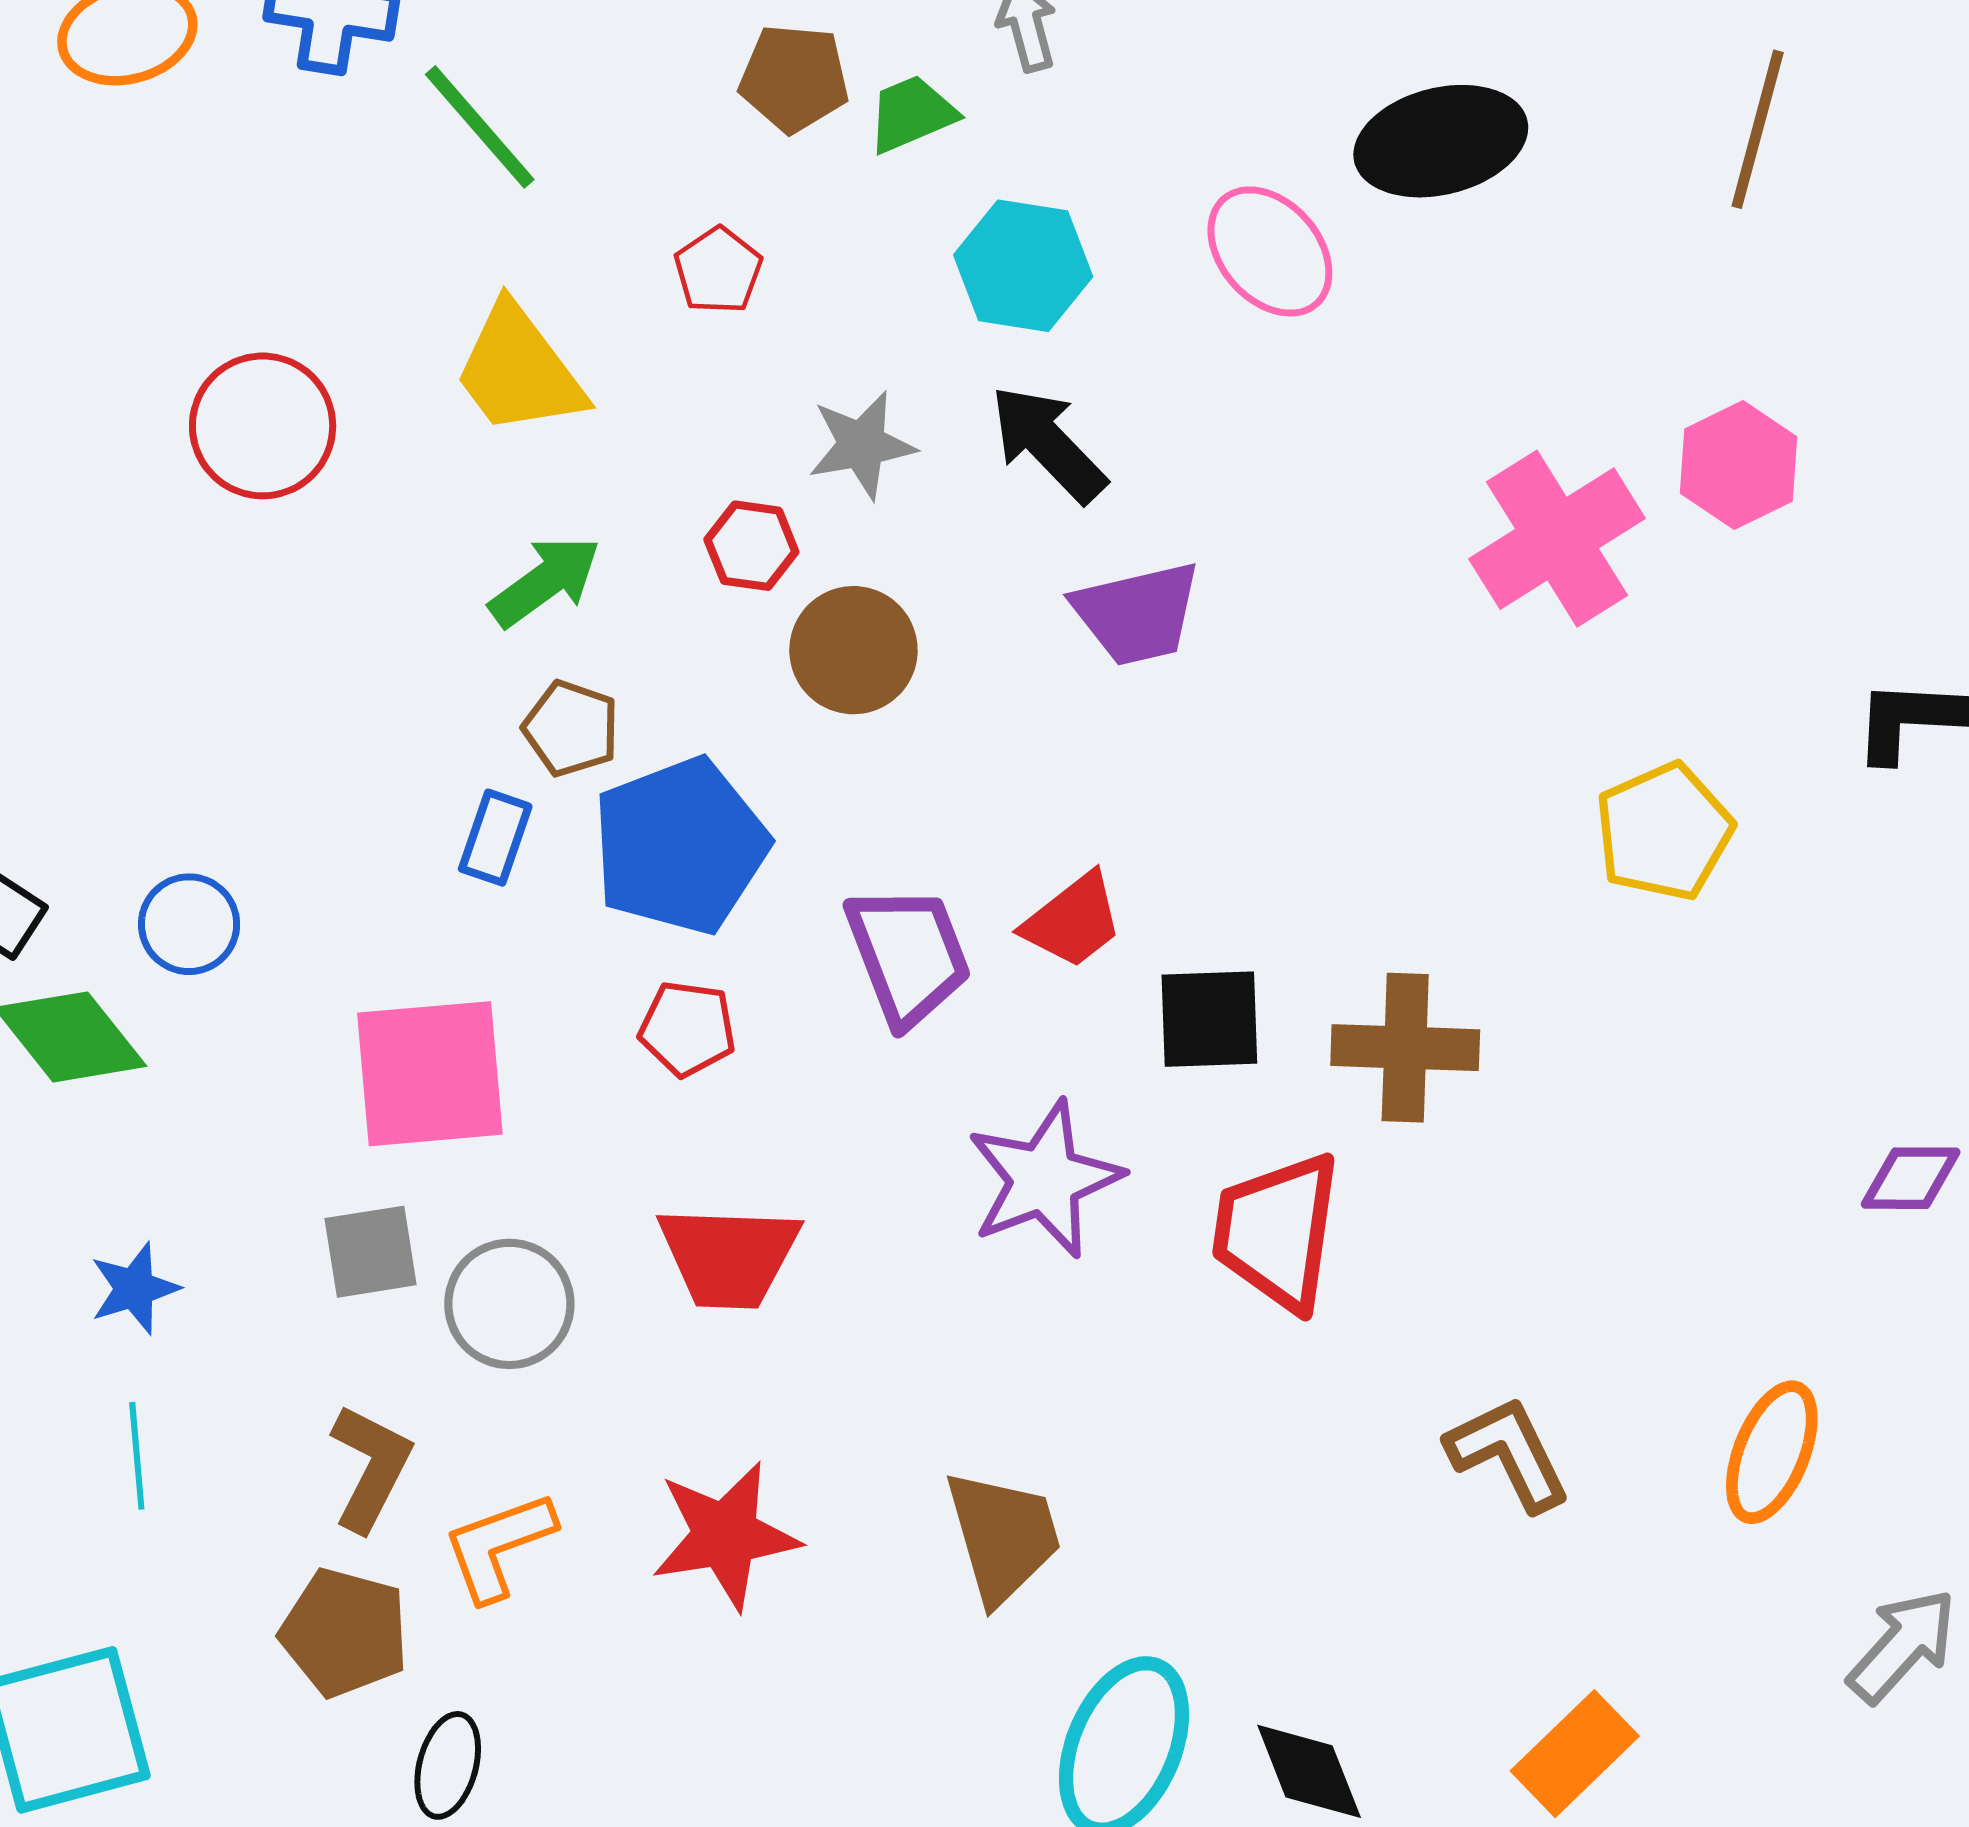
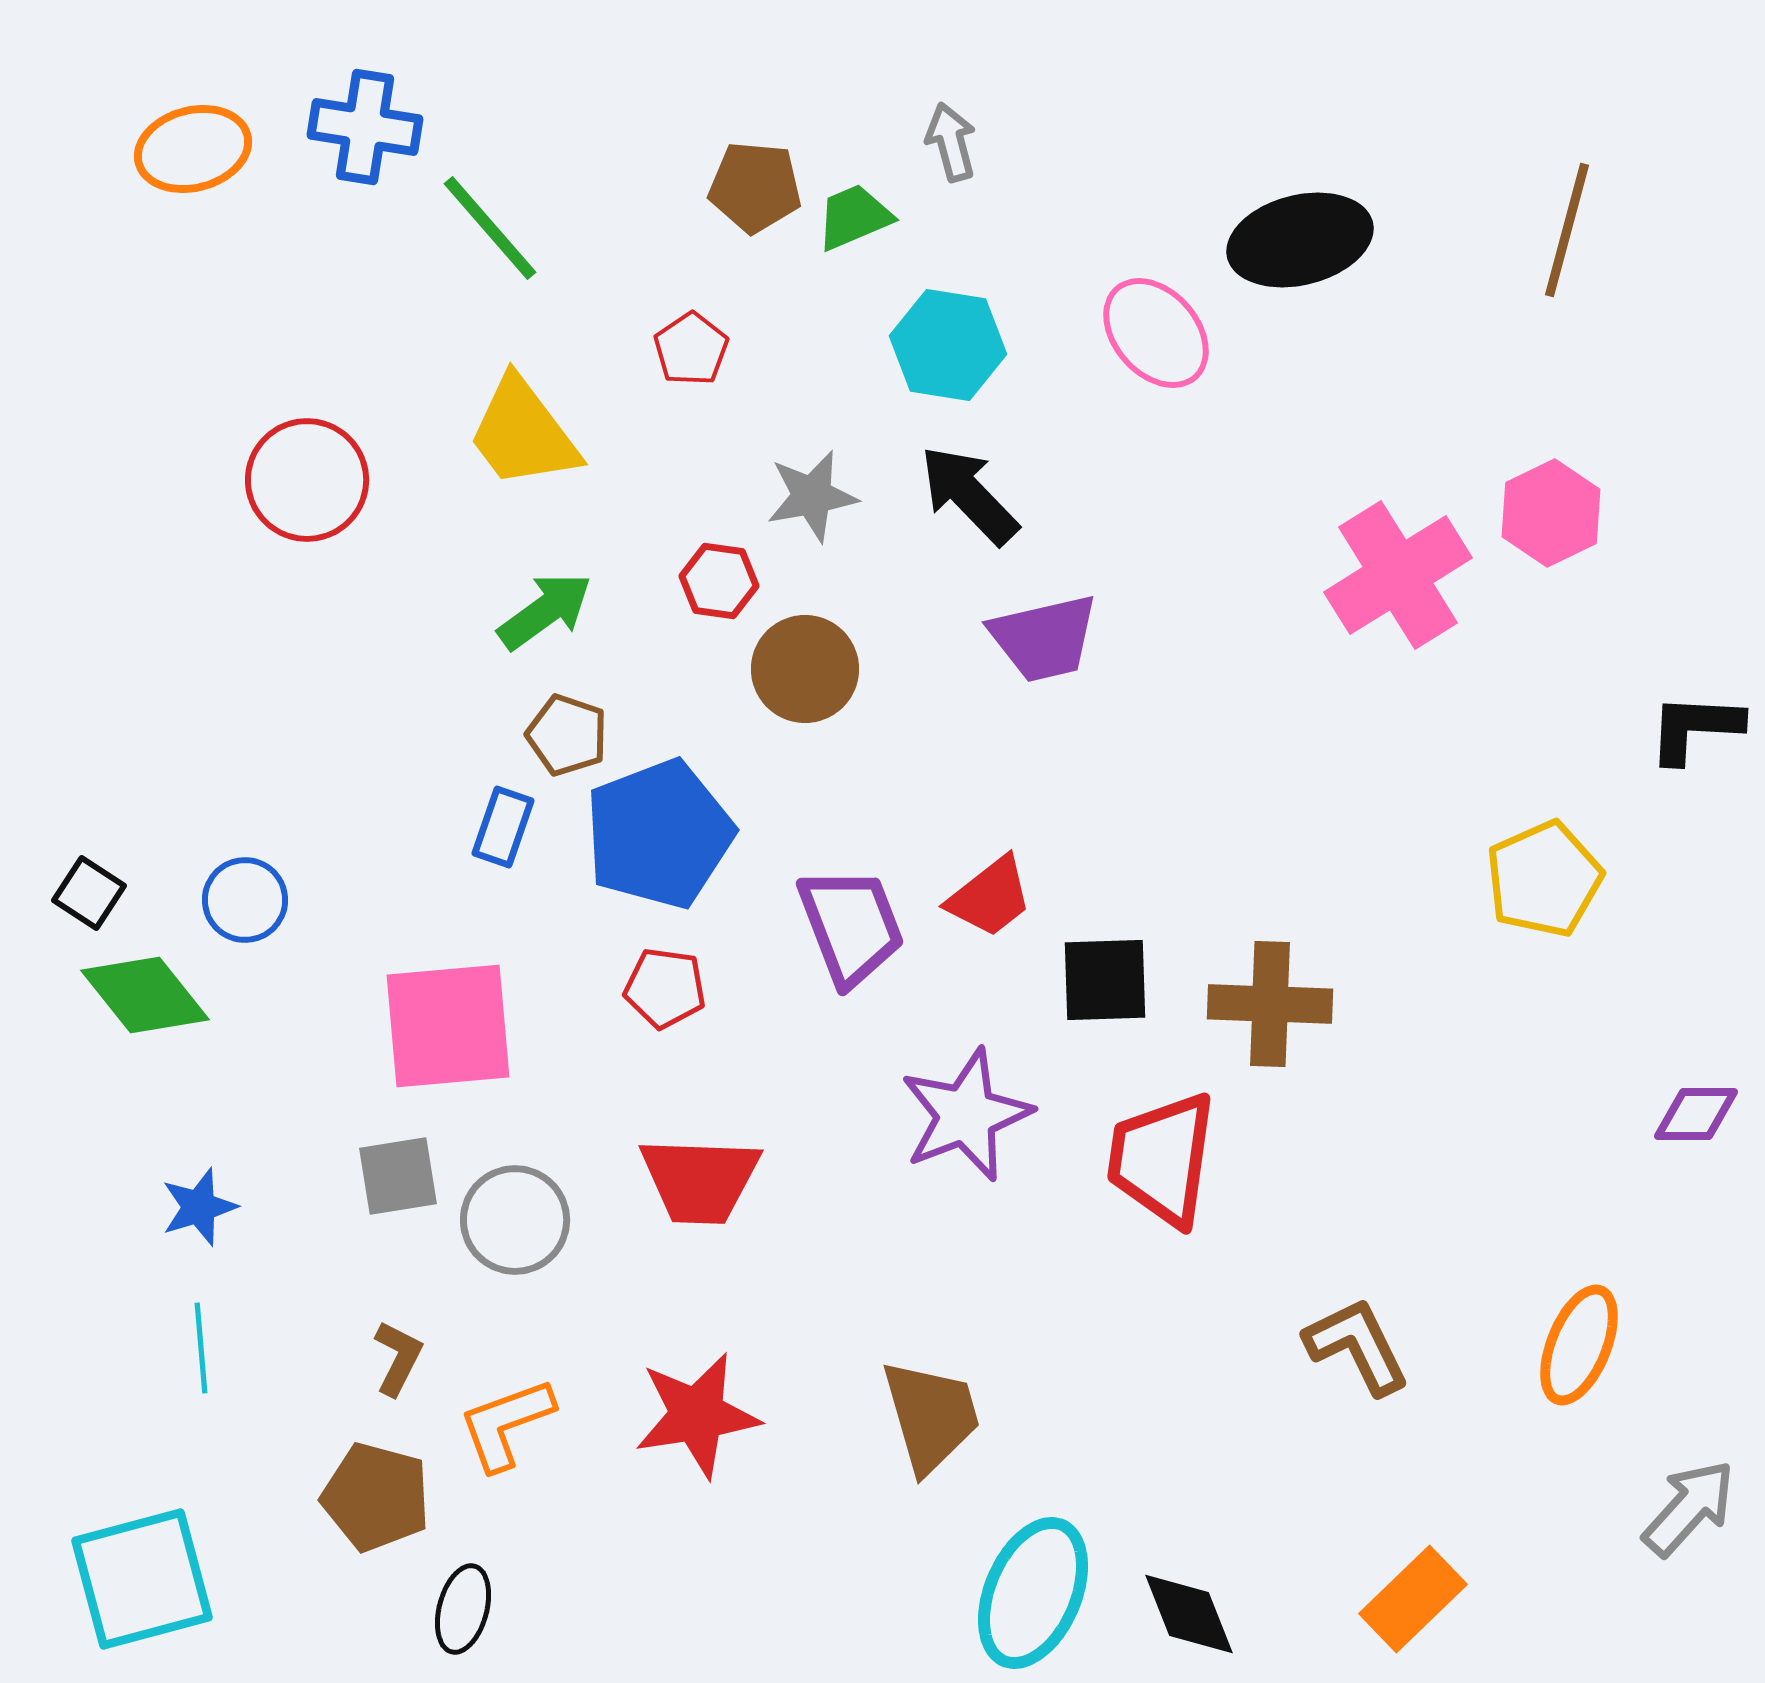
yellow pentagon: (1664, 832) -> (1544, 879), moved
brown L-shape: (371, 1468) -> (398, 1358), size x0.7

